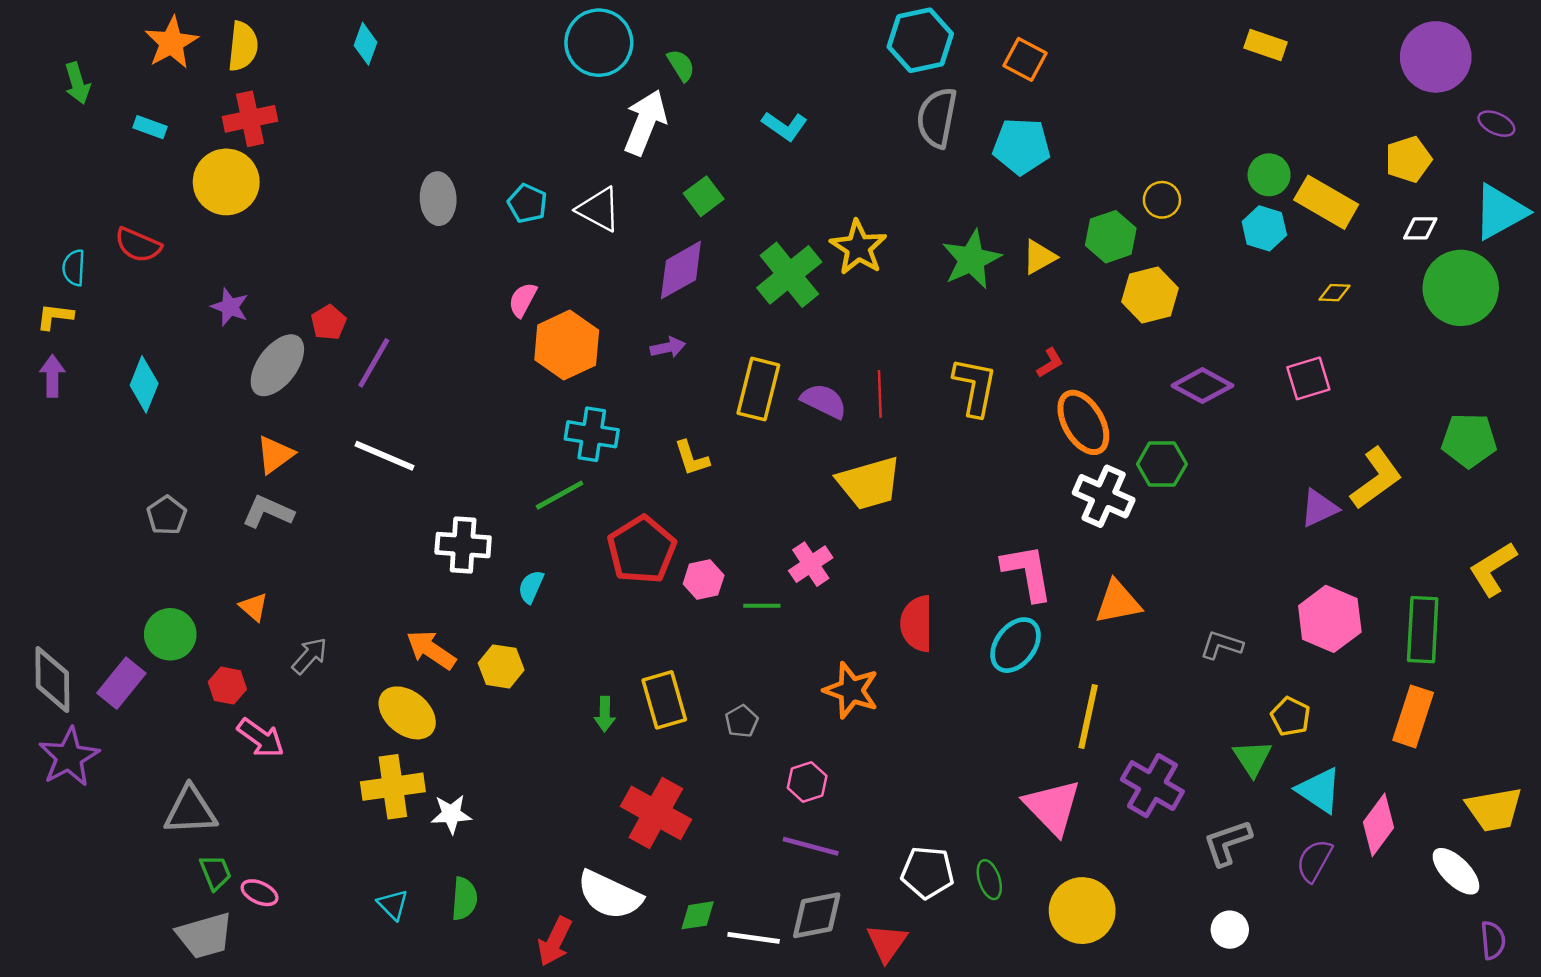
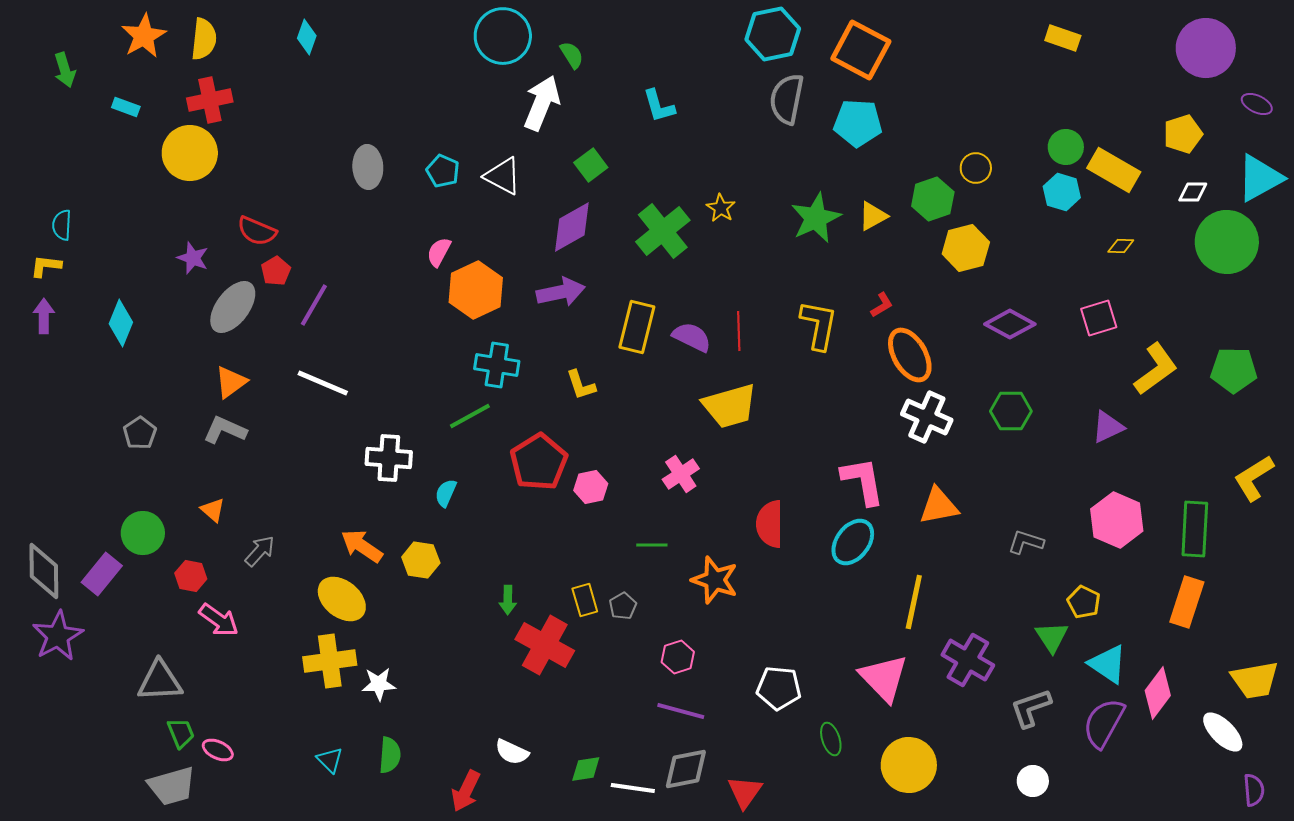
orange square: (1025, 59) -> (861, 50), size x1.6
cyan L-shape: (785, 126) -> (659, 106), turned 39
red semicircle: (138, 245) -> (257, 231), moved
yellow star: (858, 247) -> (721, 208), size x0.6
purple arrow: (668, 347) -> (561, 292), size x1.6
green hexagon: (1162, 464) -> (1011, 411), moved
yellow L-shape: (1376, 478) -> (1156, 369), moved
green line: (762, 606) -> (652, 545), moved
yellow rectangle: (664, 700) -> (585, 600), moved, size x0.7
red cross: (656, 813) -> (545, 645), moved
purple semicircle: (1314, 861) -> (1104, 723), size x1.4
white pentagon: (927, 872) -> (779, 688), moved
white semicircle: (610, 895) -> (512, 752), size x0.6

